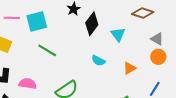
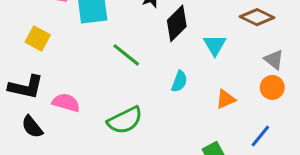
green line: (47, 50) -> (126, 55), moved
cyan semicircle: (98, 61) -> (179, 81), turned -104

